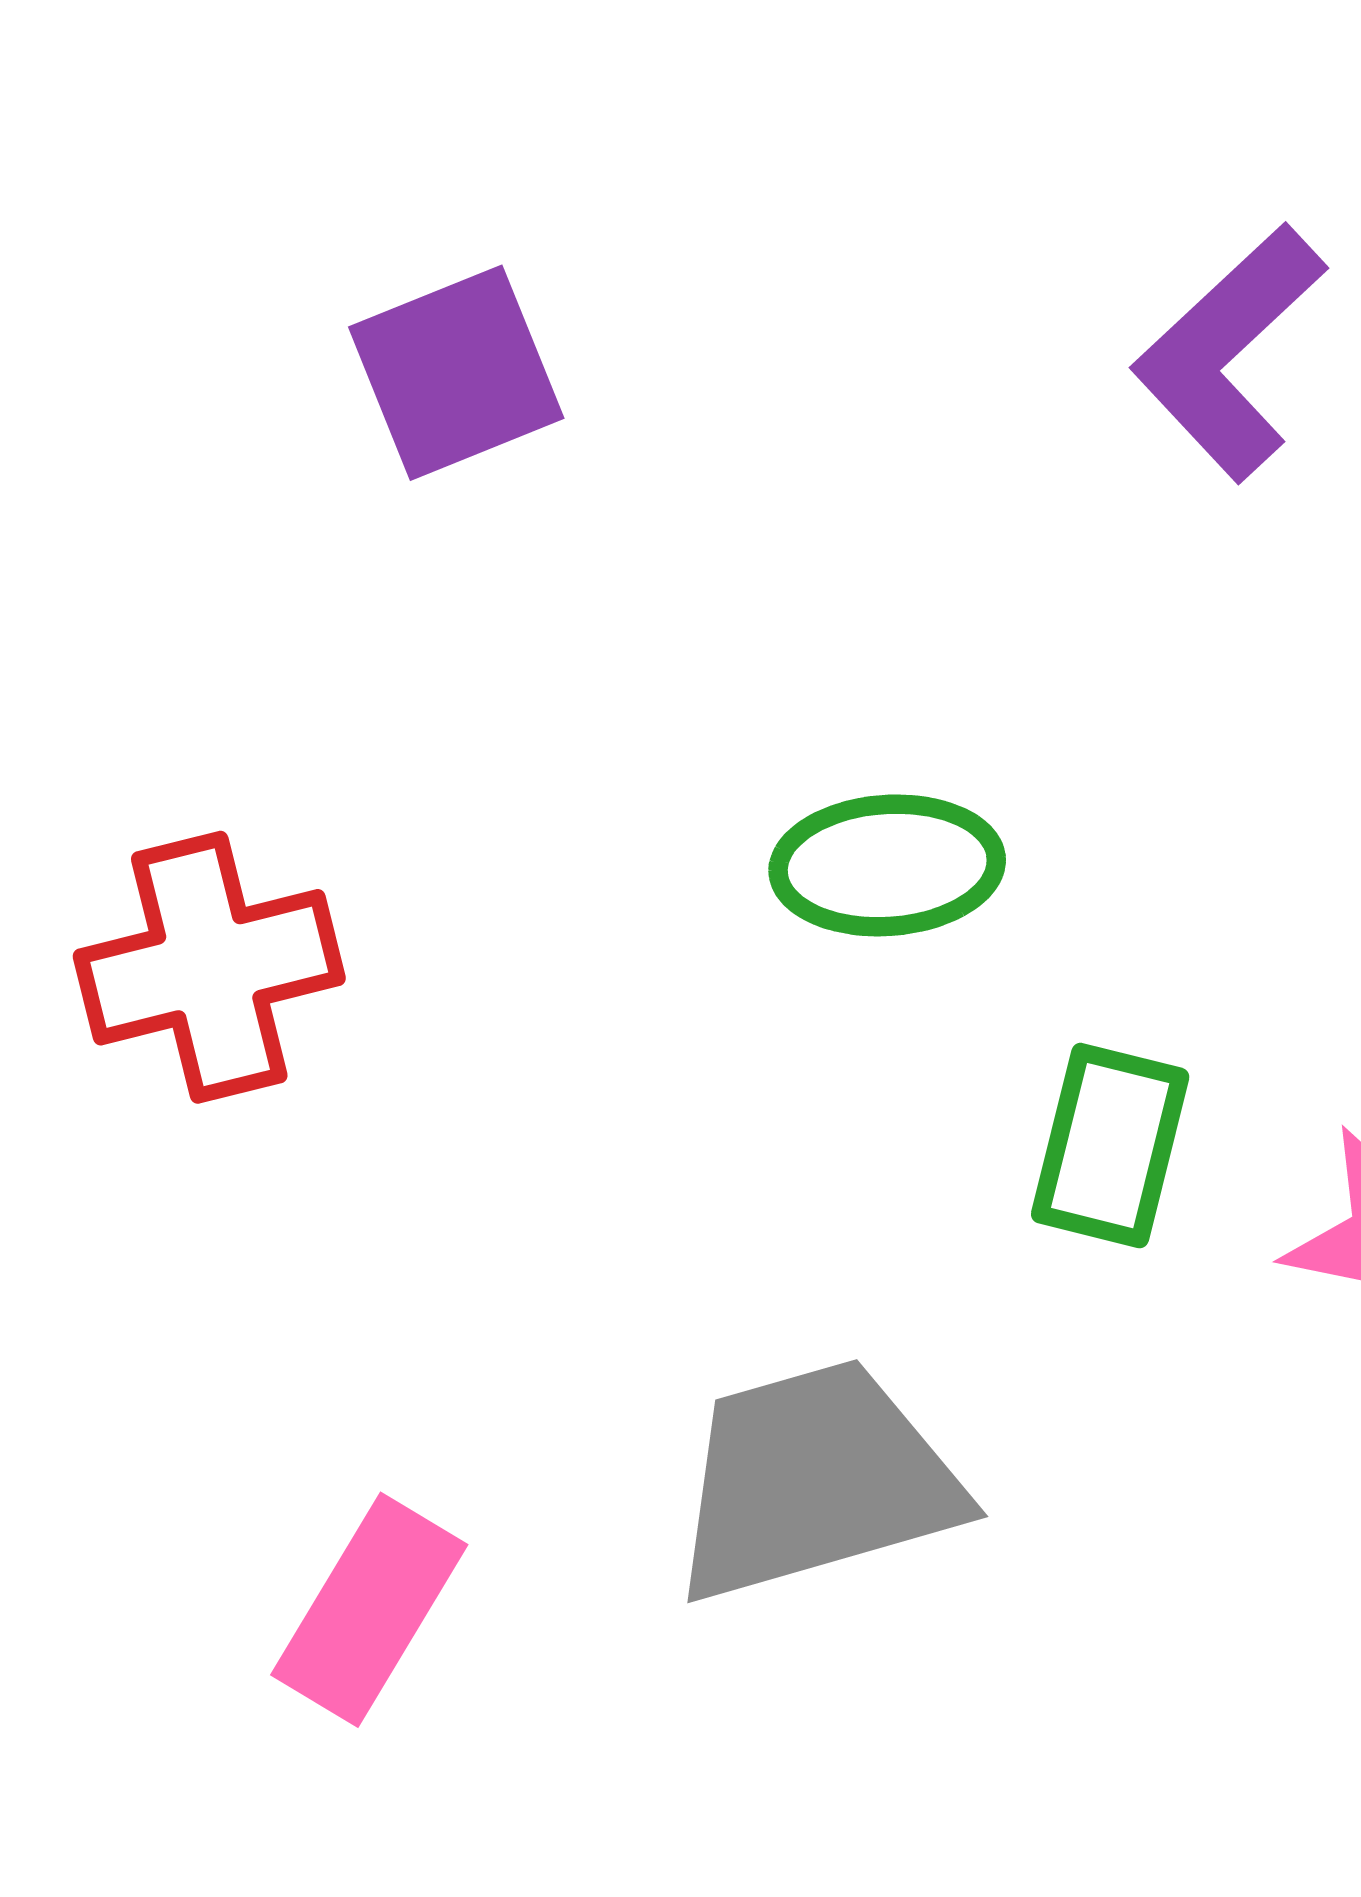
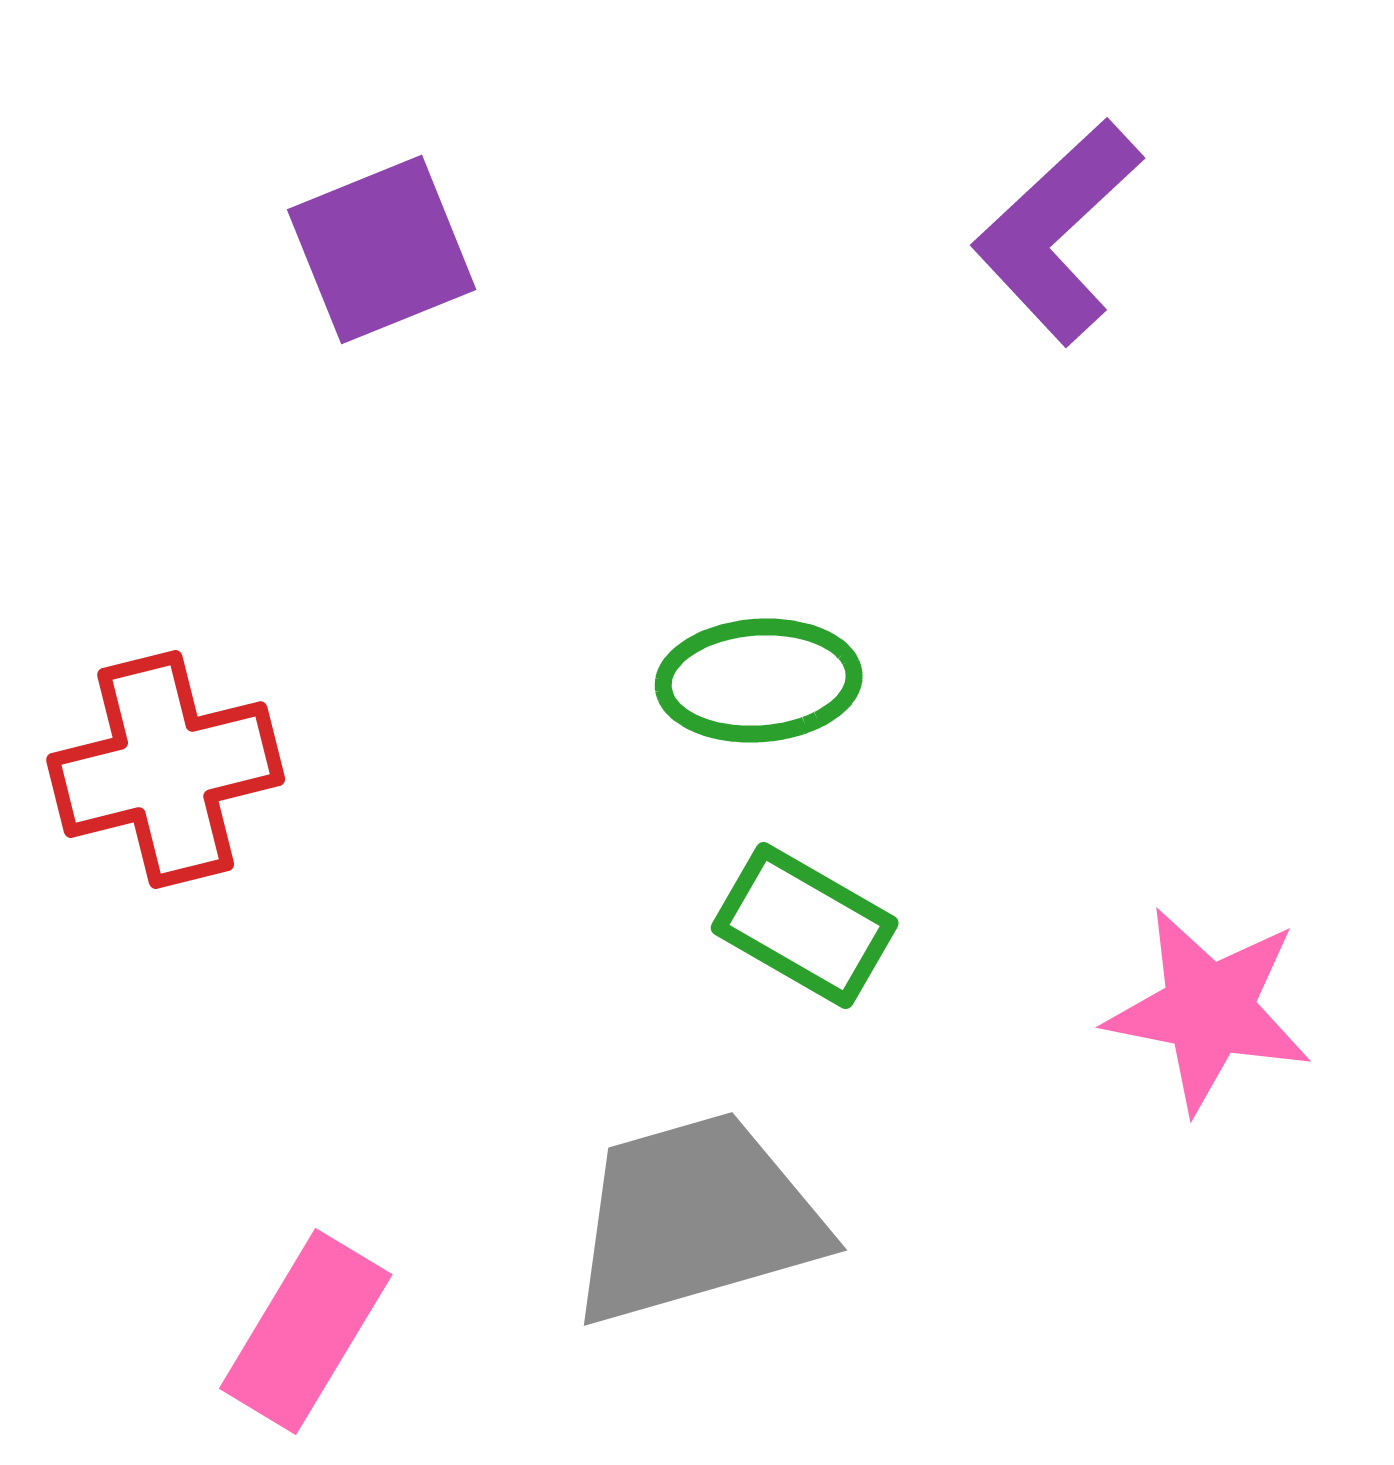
green rectangle: (1110, 1146) -> (805, 926), moved, turned -74

